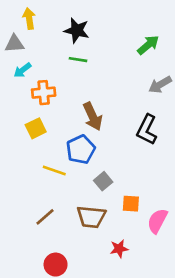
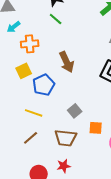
green line: (78, 60) -> (56, 19), turned 32
blue pentagon: (81, 149) -> (44, 85), moved
yellow line: (54, 171) -> (34, 113), moved
red star: (119, 249) -> (64, 166), moved

